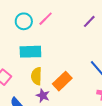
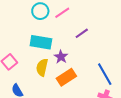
purple line: (89, 21) -> (82, 33), moved
purple star: (43, 96) -> (61, 57), moved

